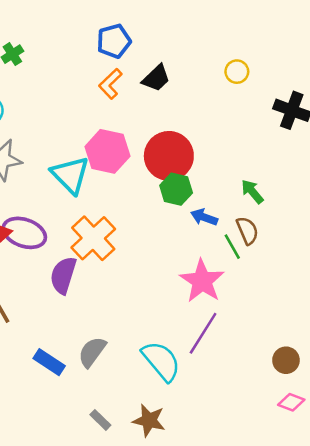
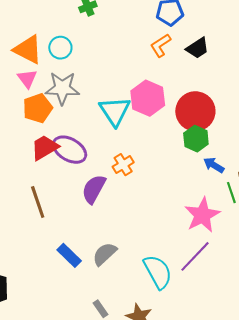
orange cross: (93, 238) -> (123, 165), size x0.6

